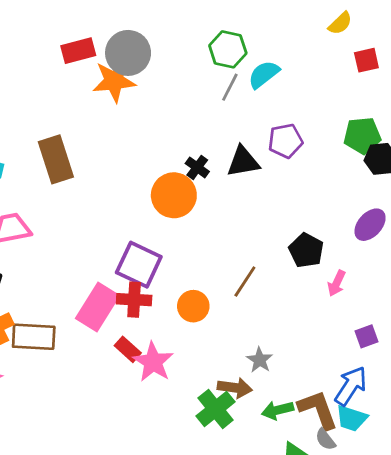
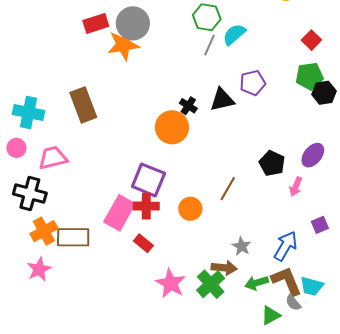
red square: (366, 60) -> (311, 40), moved, turned -30
purple ellipse: (370, 225) -> (313, 155), moved
pink star: (153, 362) -> (171, 283), moved
blue arrow: (351, 386) -> (286, 246), moved

